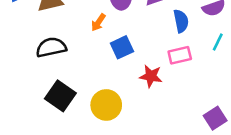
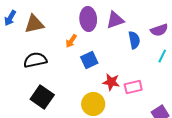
pink rectangle: (180, 55) -> (133, 87), moved
yellow circle: (106, 105) -> (93, 104), moved

